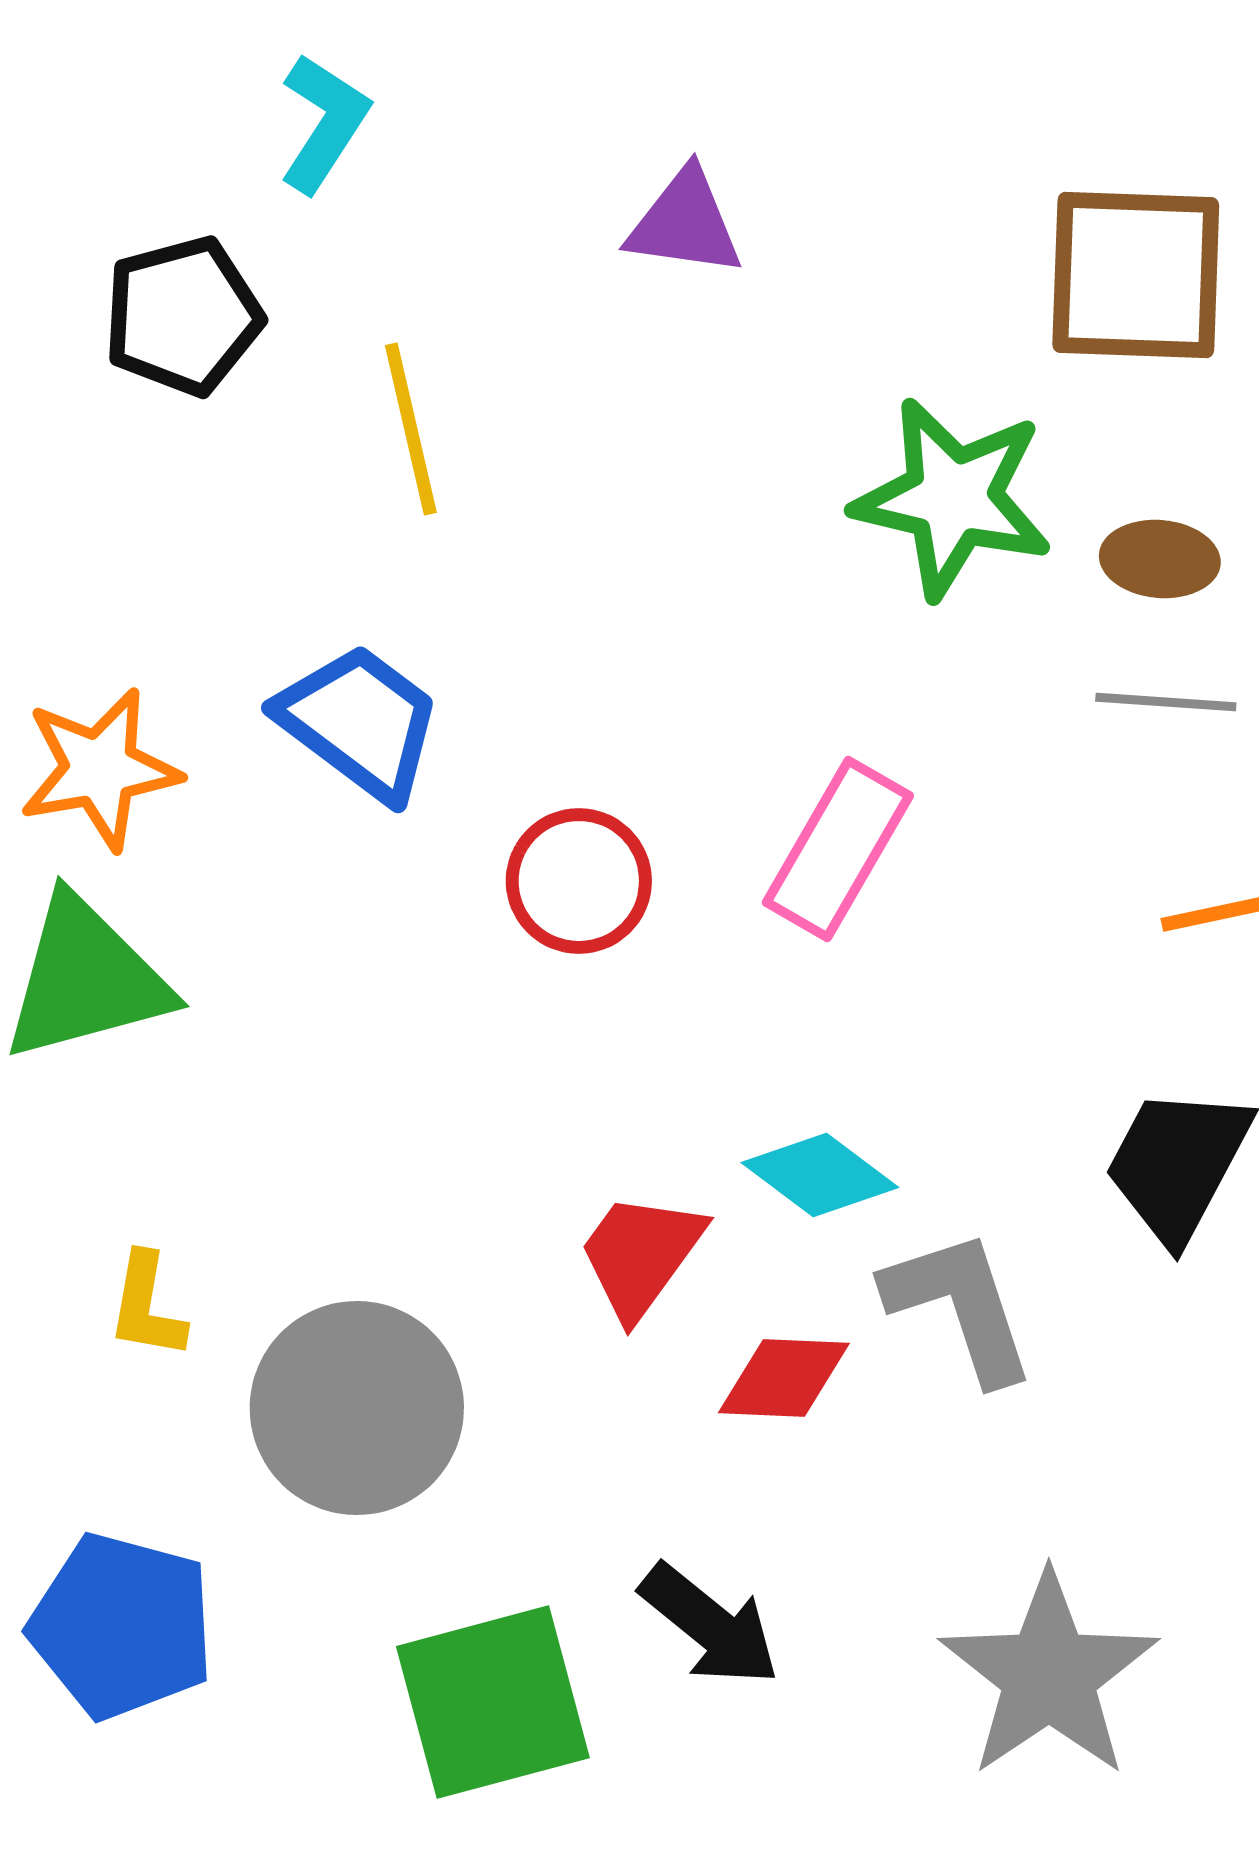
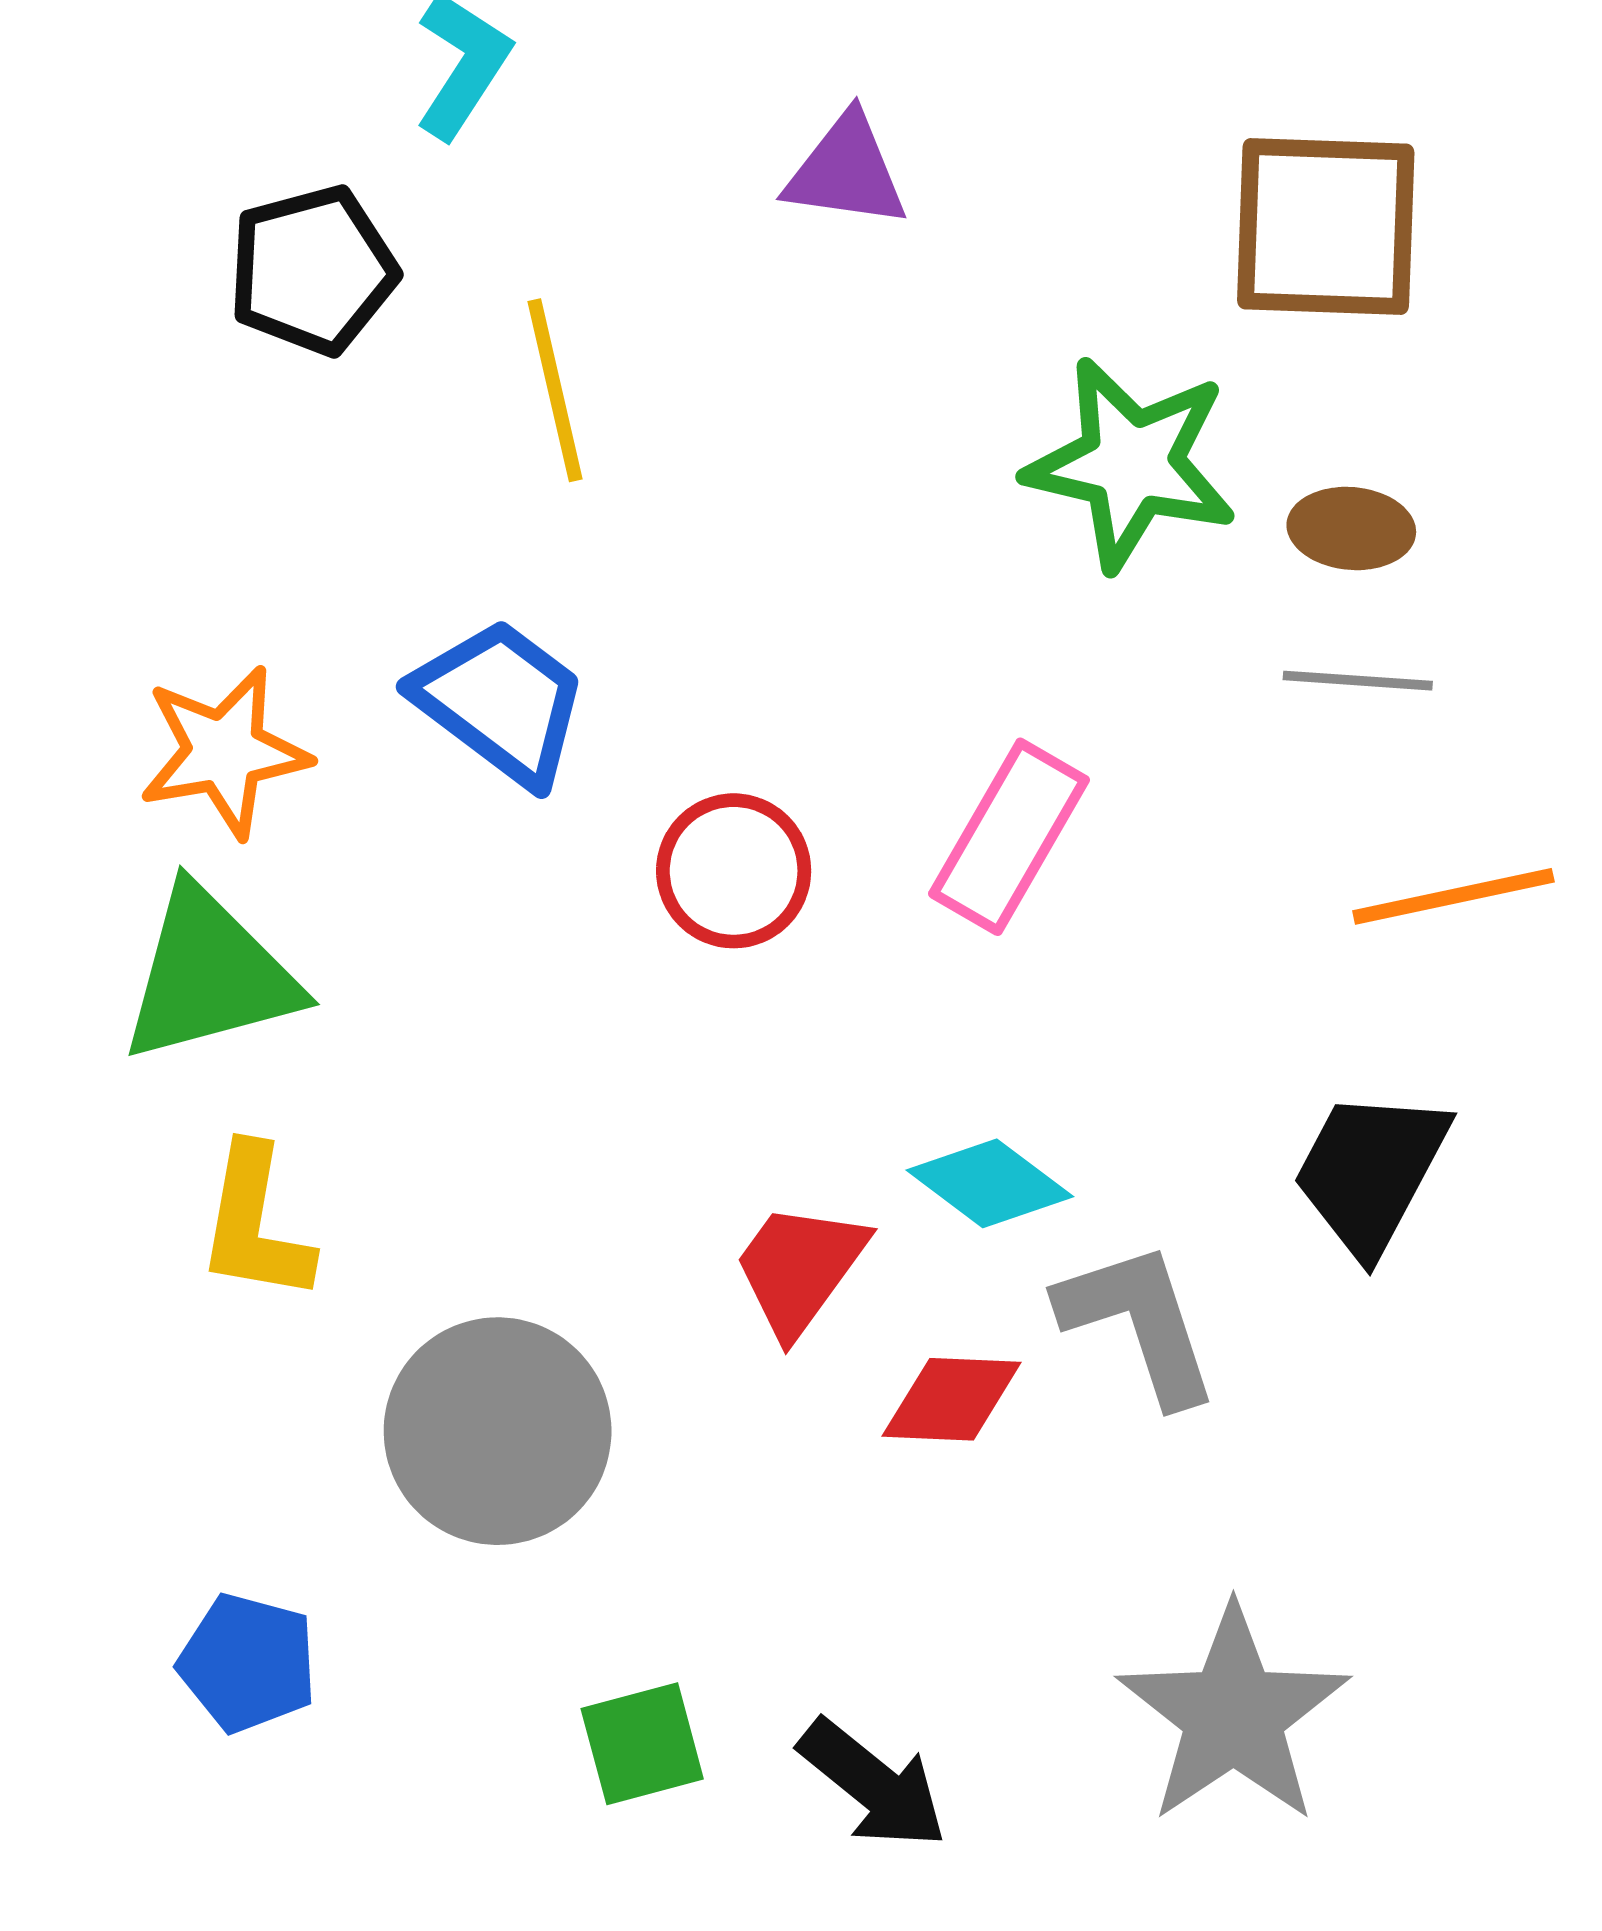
yellow L-shape: (147, 1306) -> (255, 1224), moved, size x1.4
black arrow: (710, 1625) -> (873, 1784), moved
blue pentagon: (122, 1626) -> (248, 1663), size x0.7
green square: (493, 1702) -> (642, 1744), size x0.6

